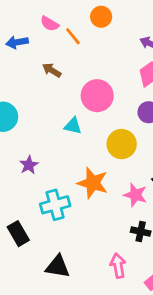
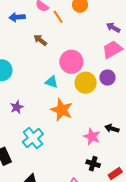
yellow circle: (122, 144) -> (86, 83), moved
orange star: (93, 183) -> (62, 110), moved
cyan cross: (55, 205) -> (33, 138), turned -30

